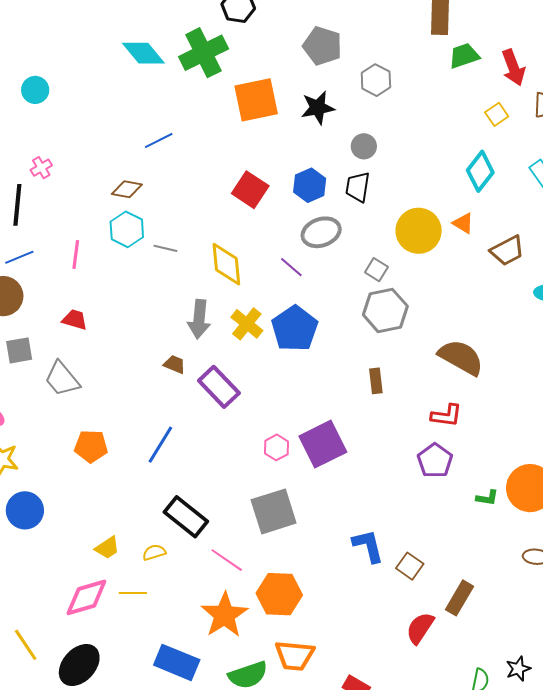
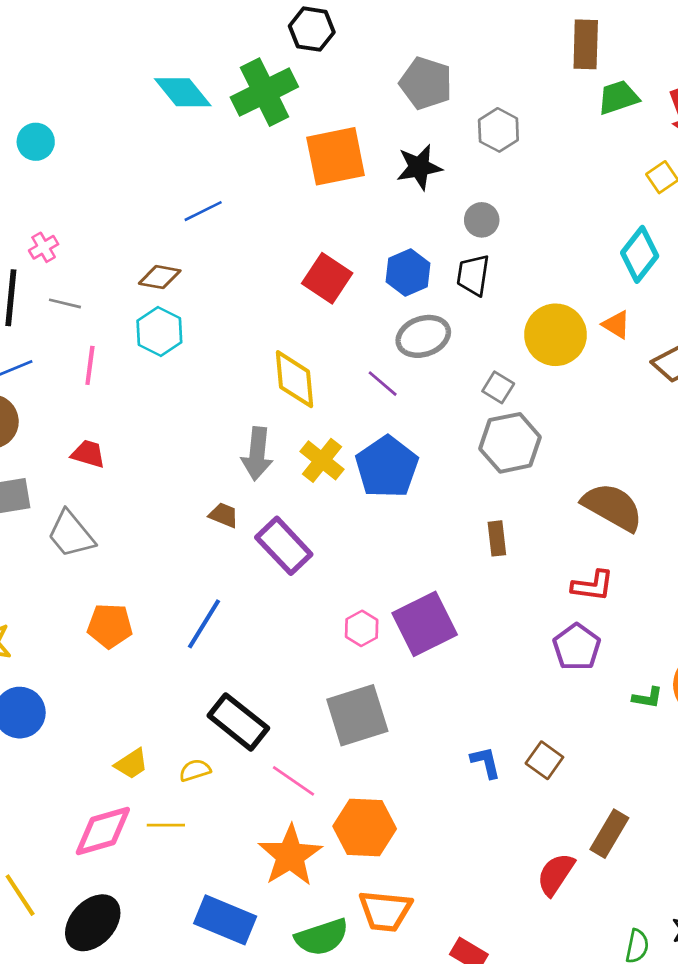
gray line: (165, 248) -> (65, 303), moved
blue L-shape: (368, 546) -> (486, 762), size x0.7
brown square: (410, 566) -> (544, 760), moved

